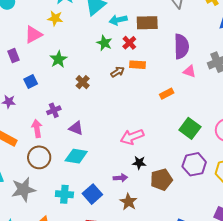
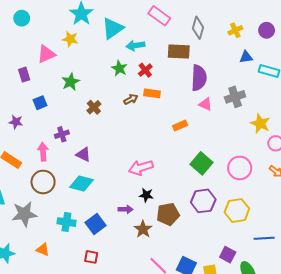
brown rectangle: (147, 23) -> (179, 52), moved
brown star: (128, 202) -> (143, 229), moved

